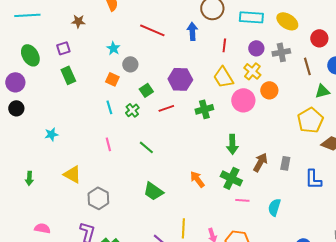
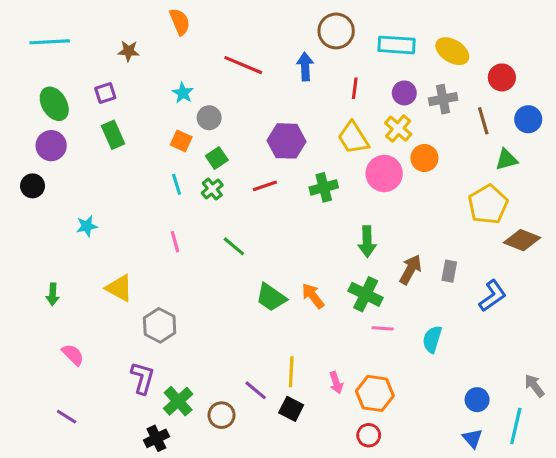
purple circle: (15, 82) -> (51, 146), moved
green square: (146, 90) -> (217, 158), moved
blue L-shape: (313, 179) -> (493, 296), turned -125
green trapezoid: (153, 191) -> (271, 297), moved
pink semicircle: (42, 228) -> (73, 355), moved, turned 35

